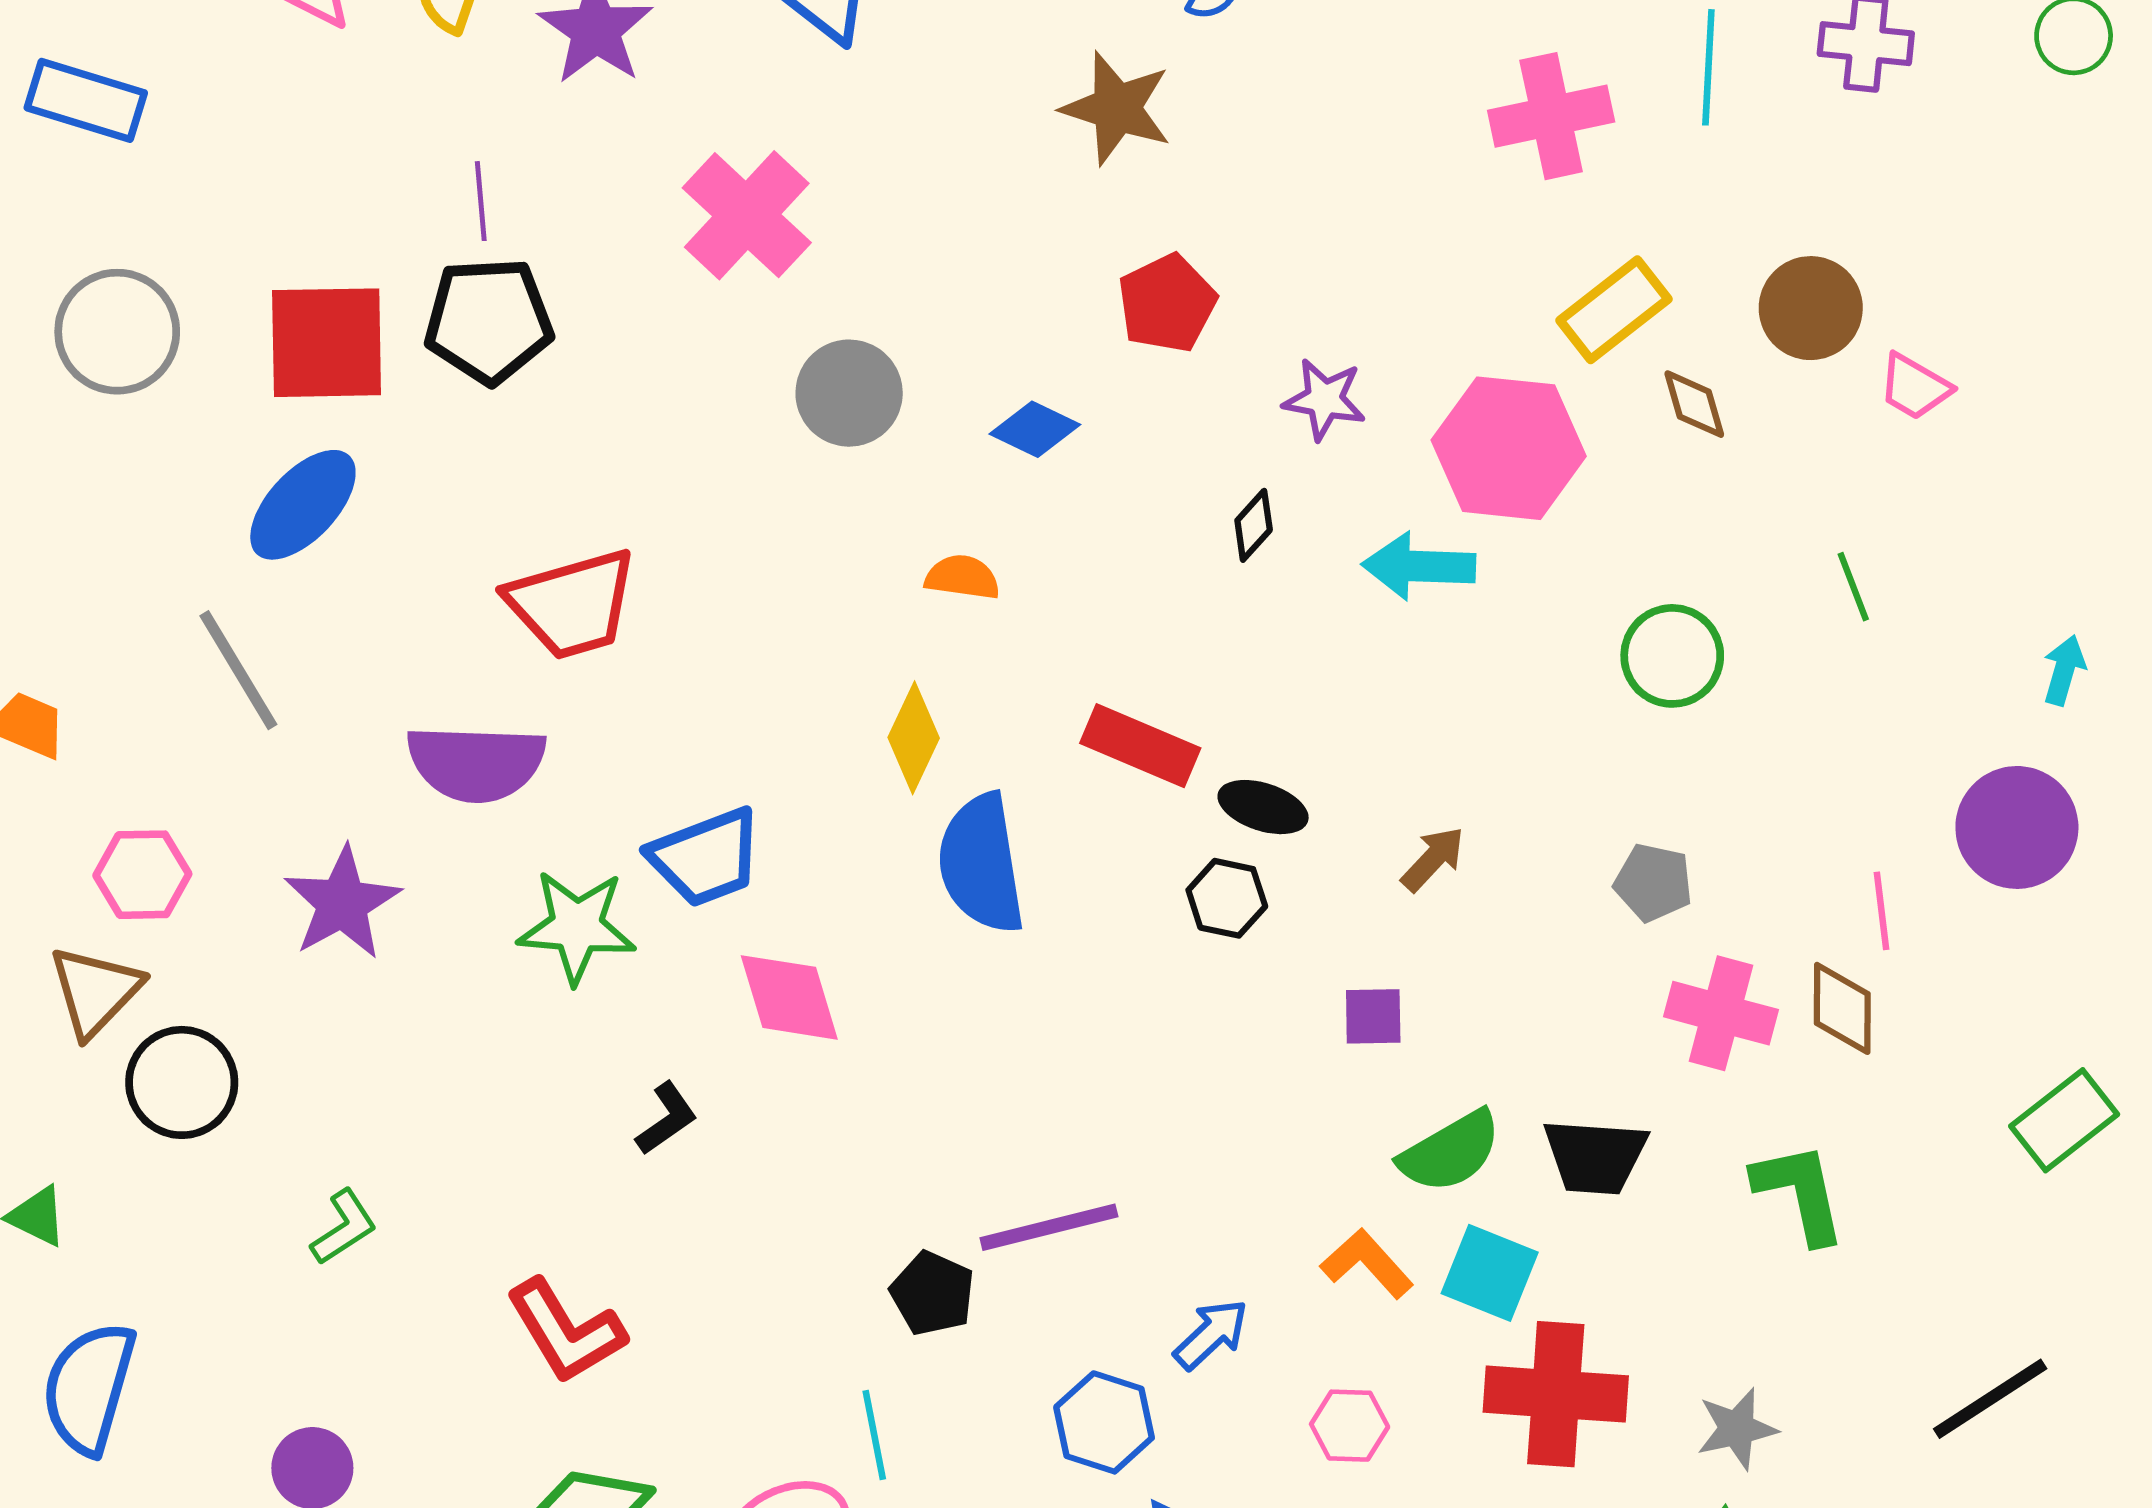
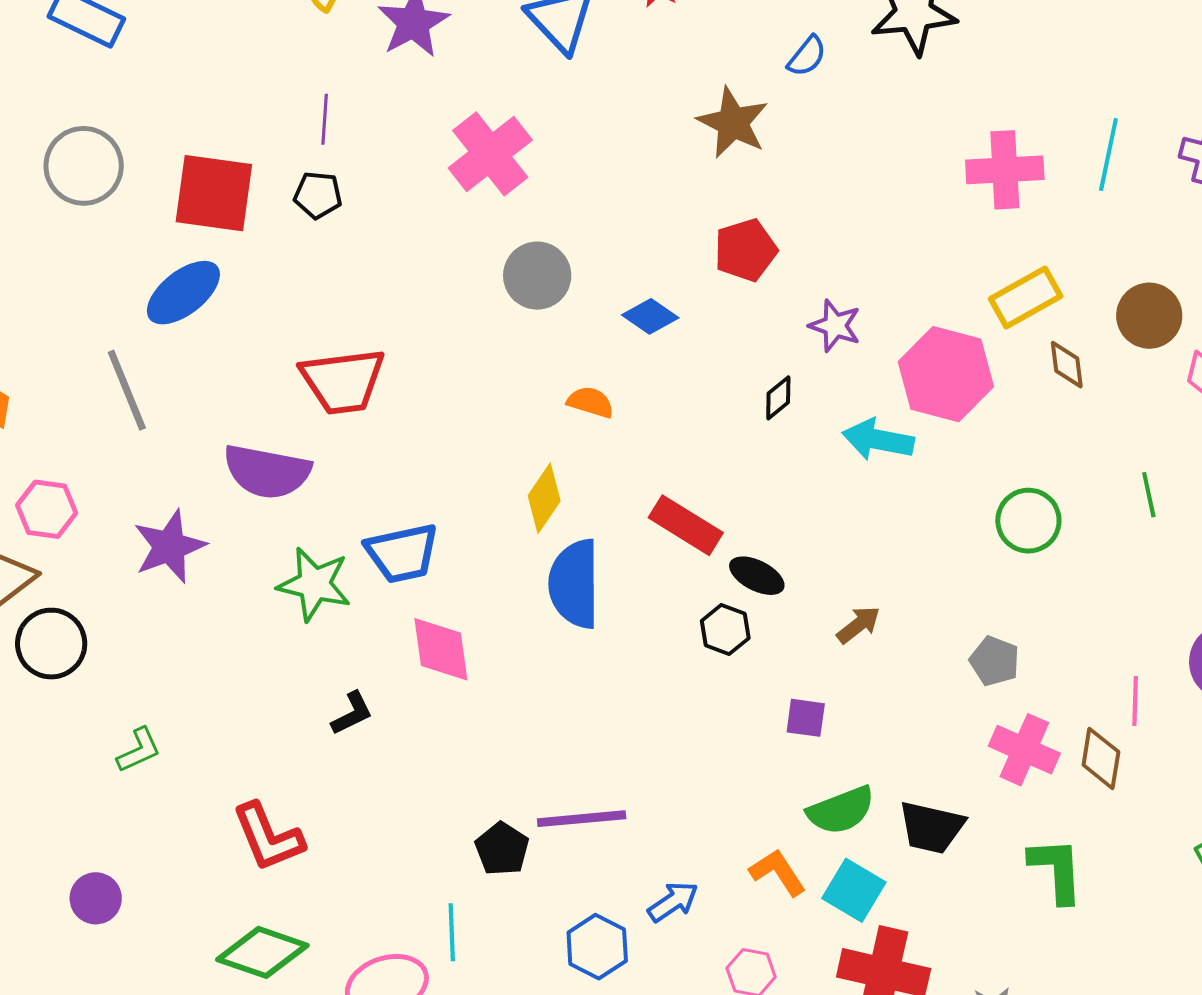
black pentagon: (489, 321) -> (318, 195), size x0.6

